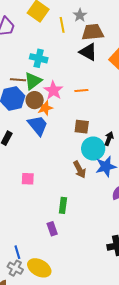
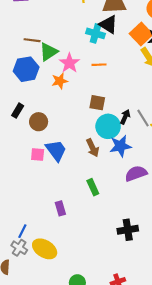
cyan cross: (39, 58) -> (96, 33), moved
brown line: (18, 80) -> (32, 40), moved
brown circle: (35, 100) -> (39, 122), moved
blue trapezoid: (38, 125) -> (56, 151), moved
green rectangle: (63, 205) -> (93, 187), moved, turned -35
blue line: (17, 252) -> (22, 231), turned 40

